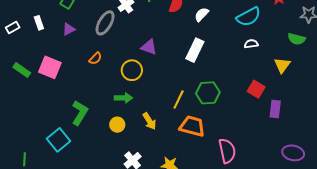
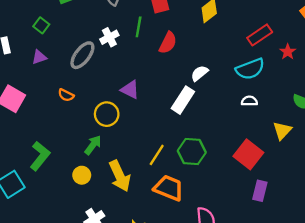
white semicircle: (202, 14) -> (199, 73), moved
orange semicircle: (95, 58) -> (66, 95), turned 64
red square: (256, 89) -> (248, 154), size x1.4
green arrow: (124, 98) -> (93, 145), turned -60
purple rectangle: (275, 109) -> (260, 191), moved
yellow arrow: (149, 121) -> (120, 176), size x1.5

